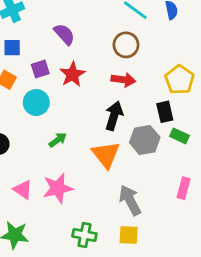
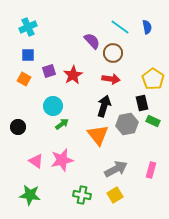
purple semicircle: (64, 34) -> (92, 41), moved
cyan circle: (36, 102) -> (53, 106), moved
pink rectangle: (184, 188) -> (151, 170), moved
gray arrow: (130, 200) -> (116, 169), turned 90
yellow square: (129, 235) -> (115, 195), turned -35

